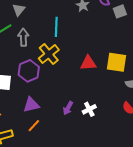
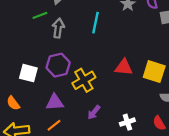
yellow cross: (49, 54) -> (84, 80), moved
white cross: (89, 109) -> (127, 122), moved

